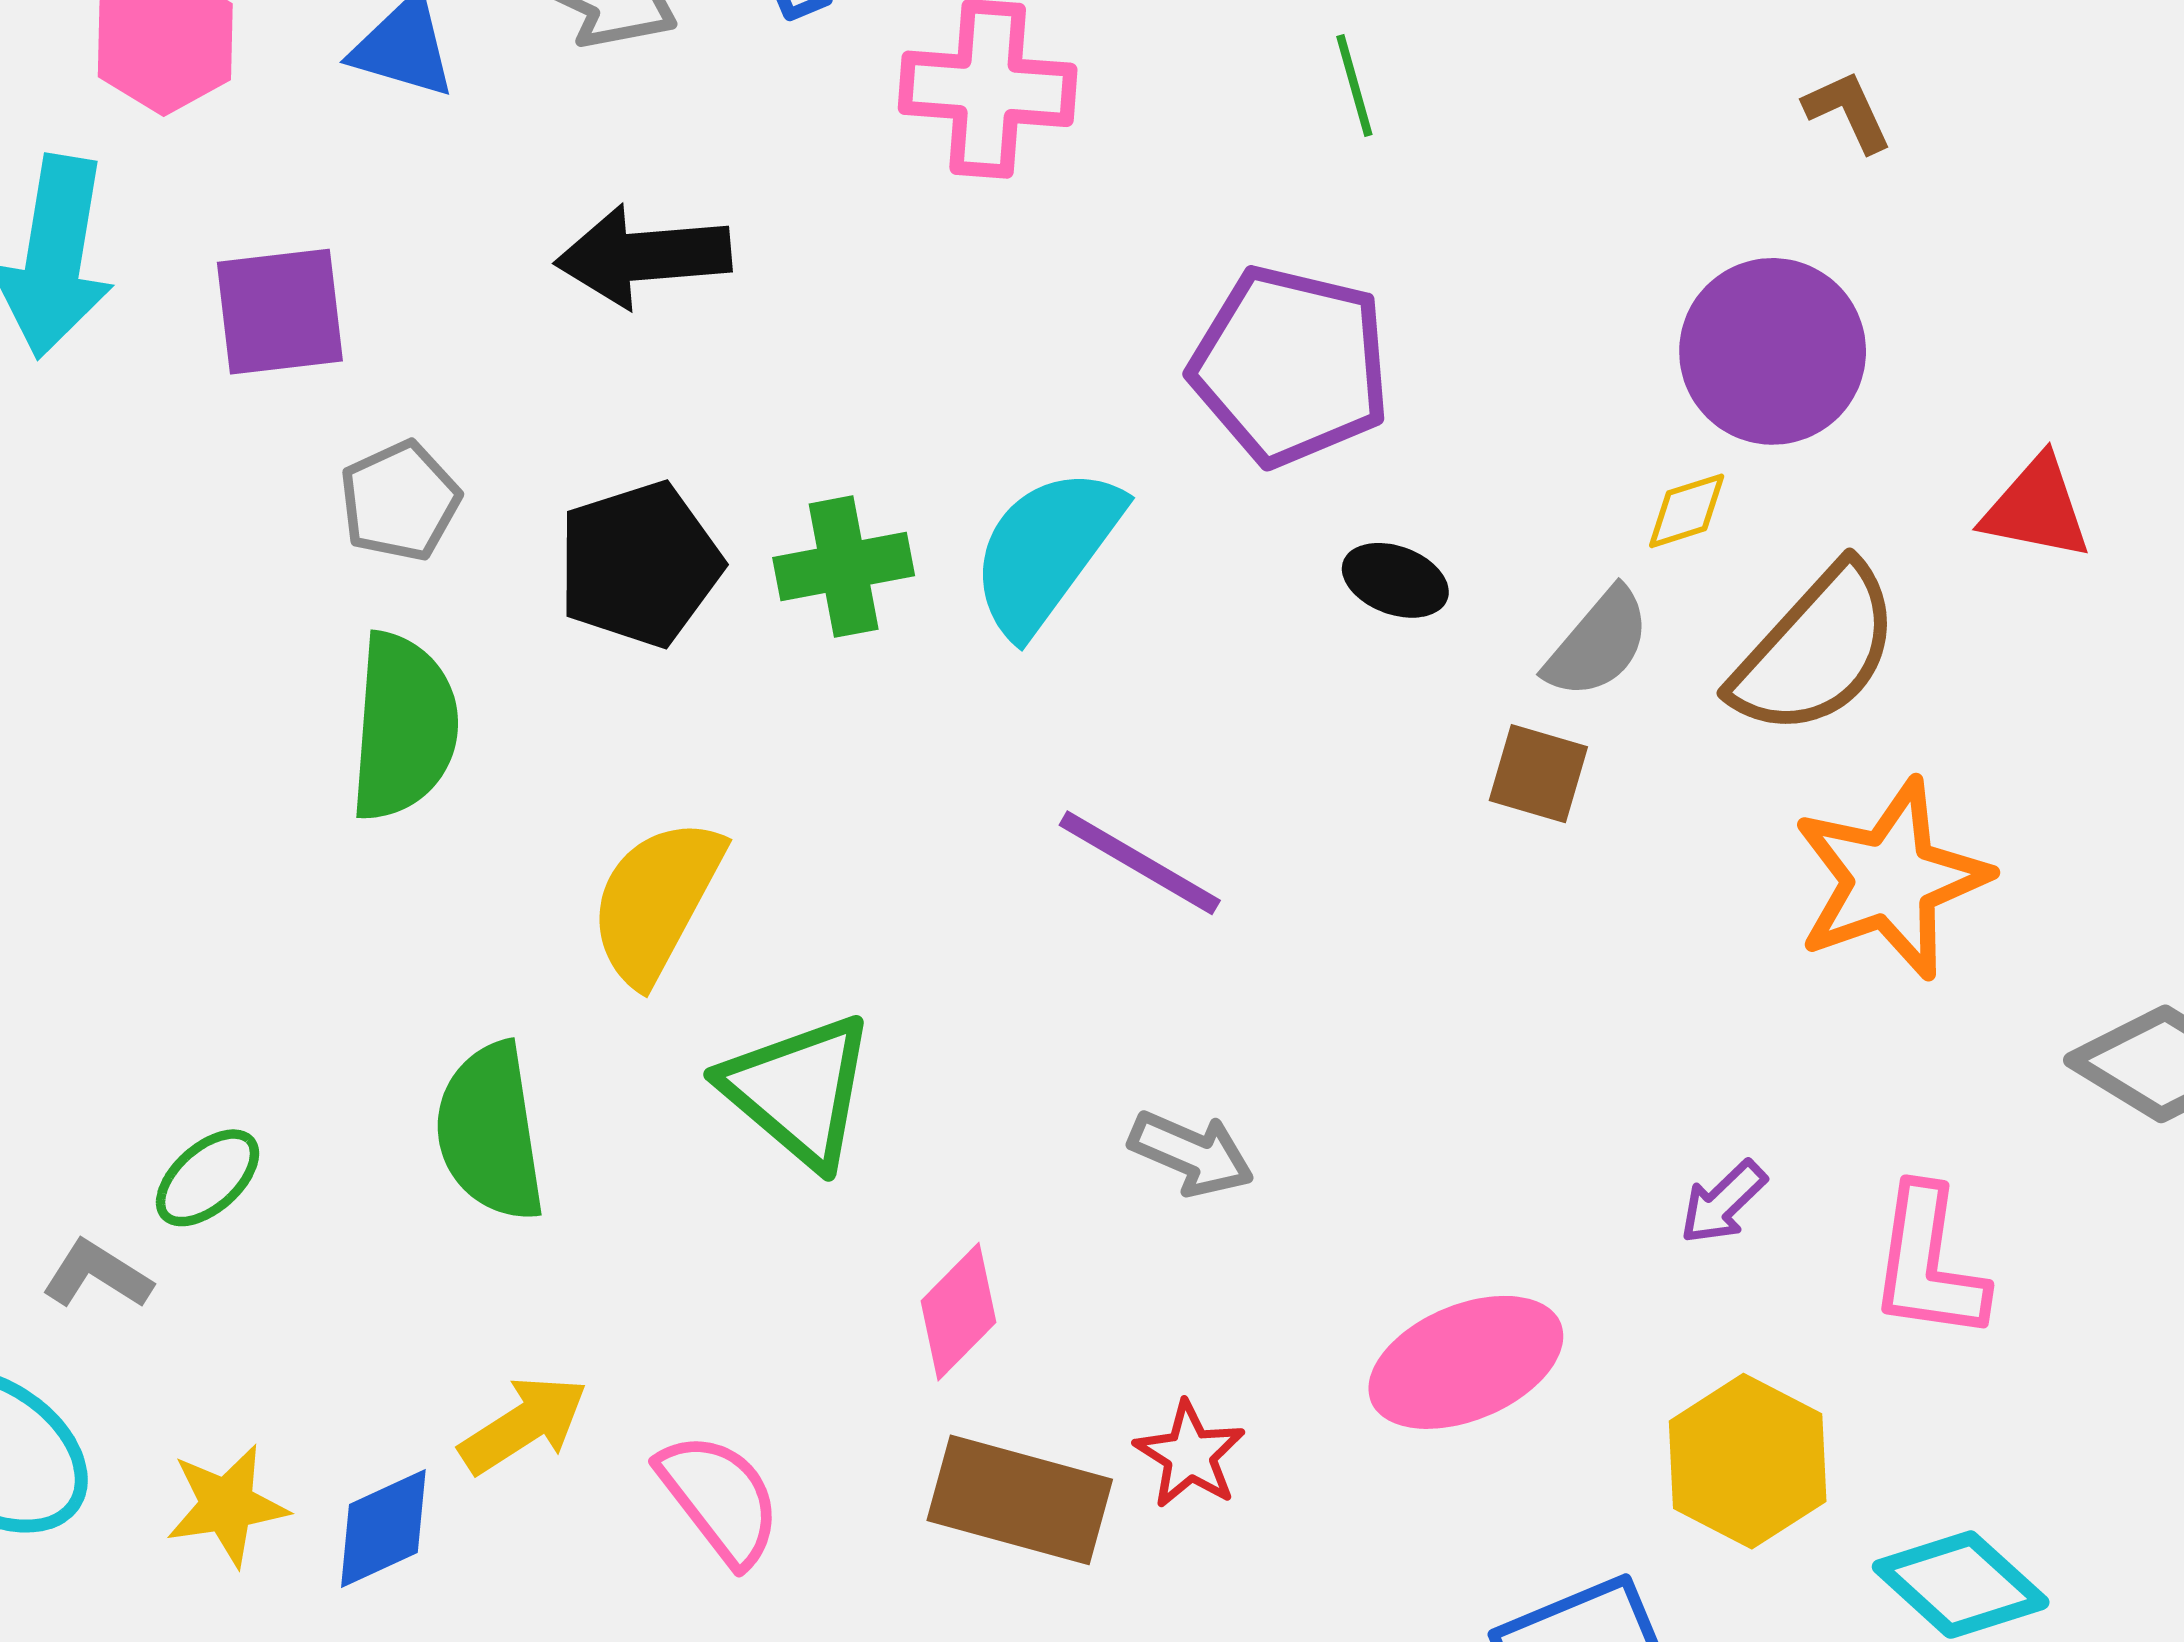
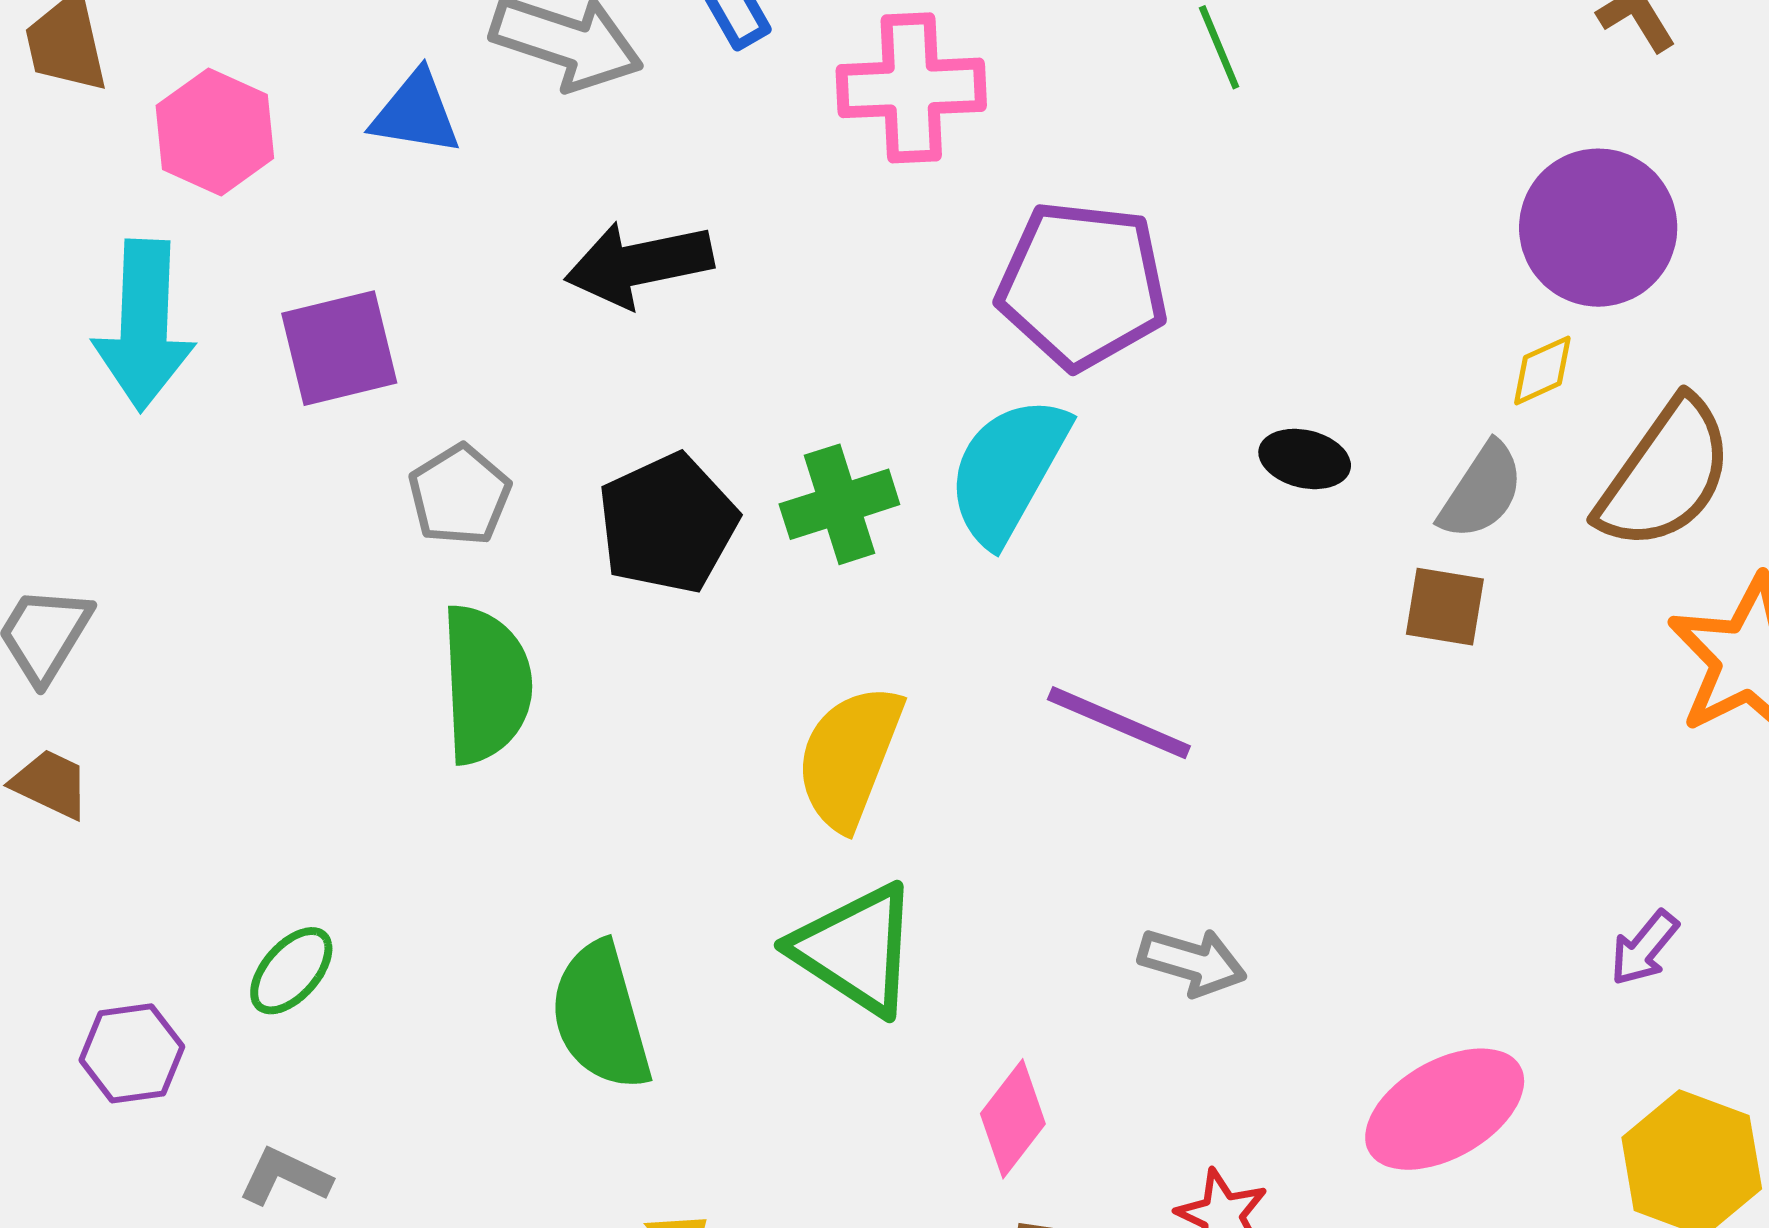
purple pentagon: (1290, 366) -> (1082, 285), moved
yellow semicircle: (656, 901) -> (849, 757), moved
green ellipse: (208, 1178) -> (291, 971), moved

